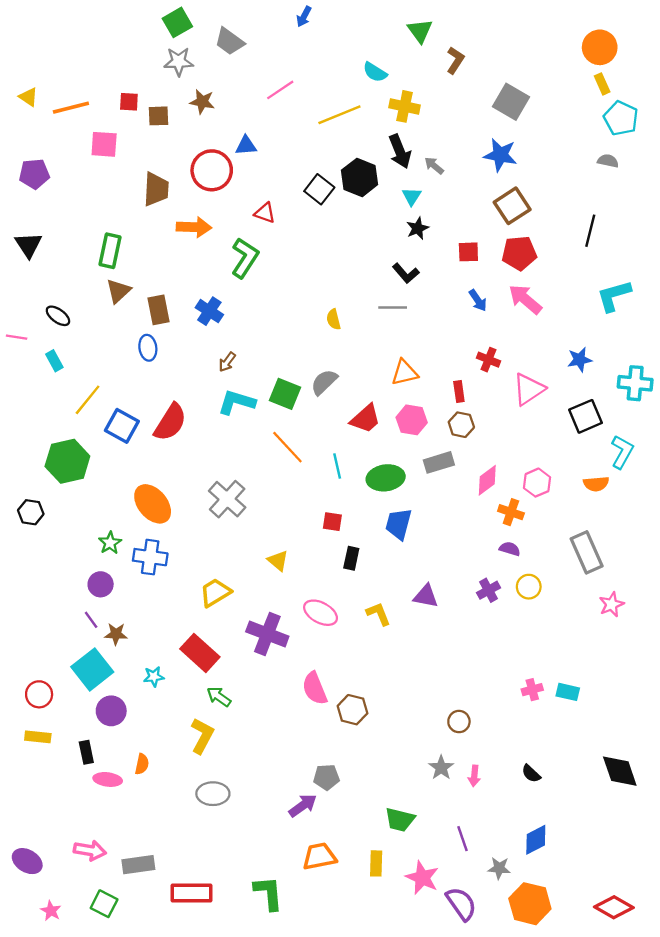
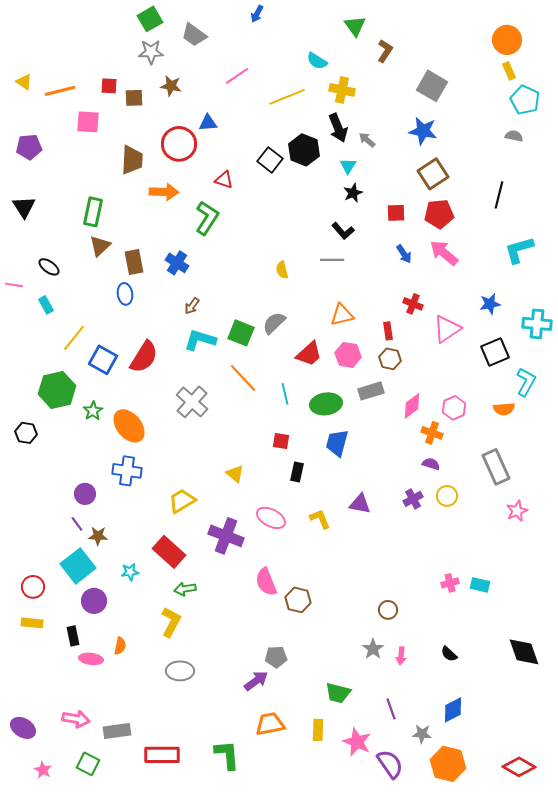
gray cross: (227, 499) -> (192, 402), moved
green star: (110, 543) -> (93, 411), moved
green arrow: (219, 697) -> (185, 589), turned -45

